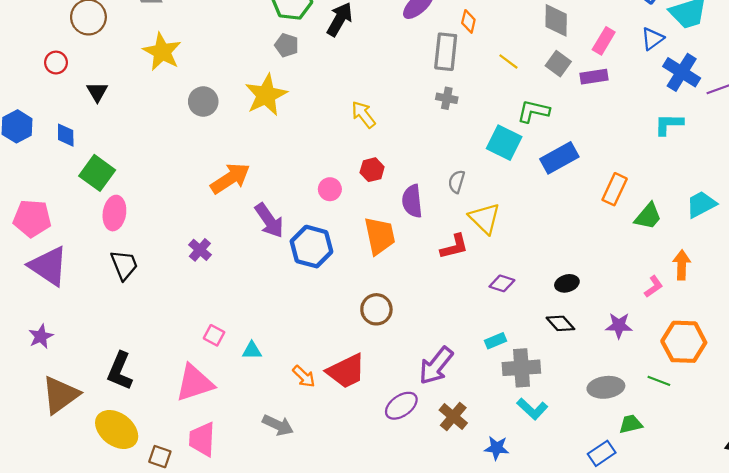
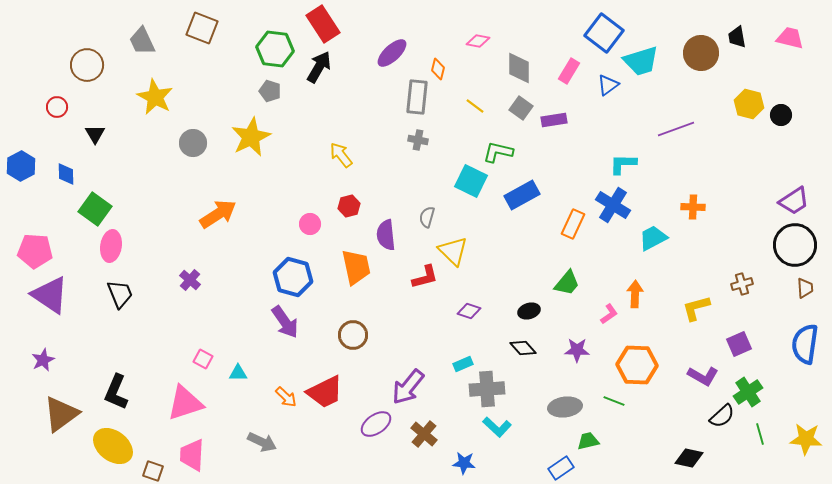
pink rectangle: (604, 41) -> (569, 71), moved
blue cross: (682, 72) -> (613, 205), moved
green trapezoid: (648, 216) -> (567, 283), moved
purple arrow: (269, 221) -> (285, 322), moved

